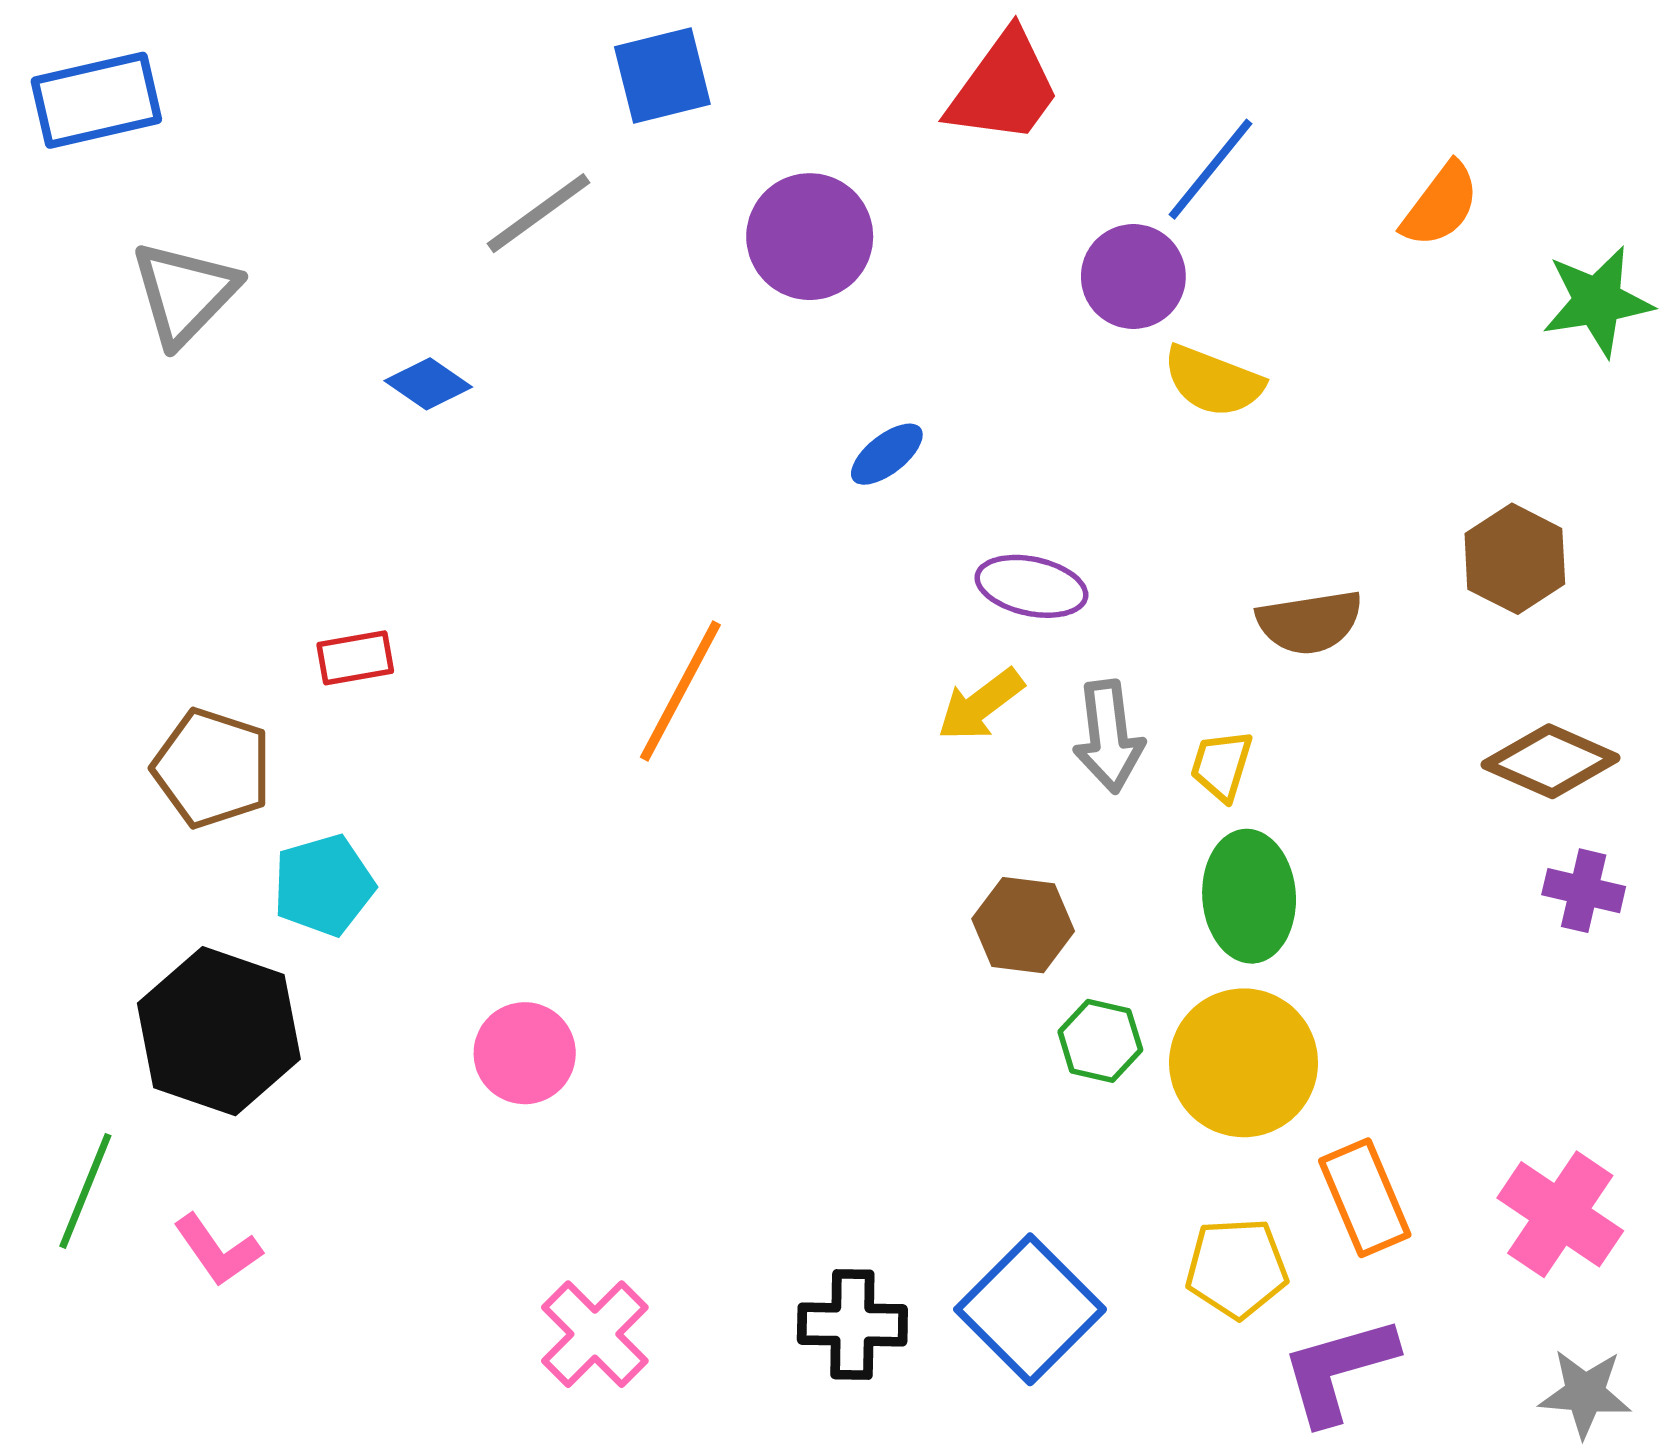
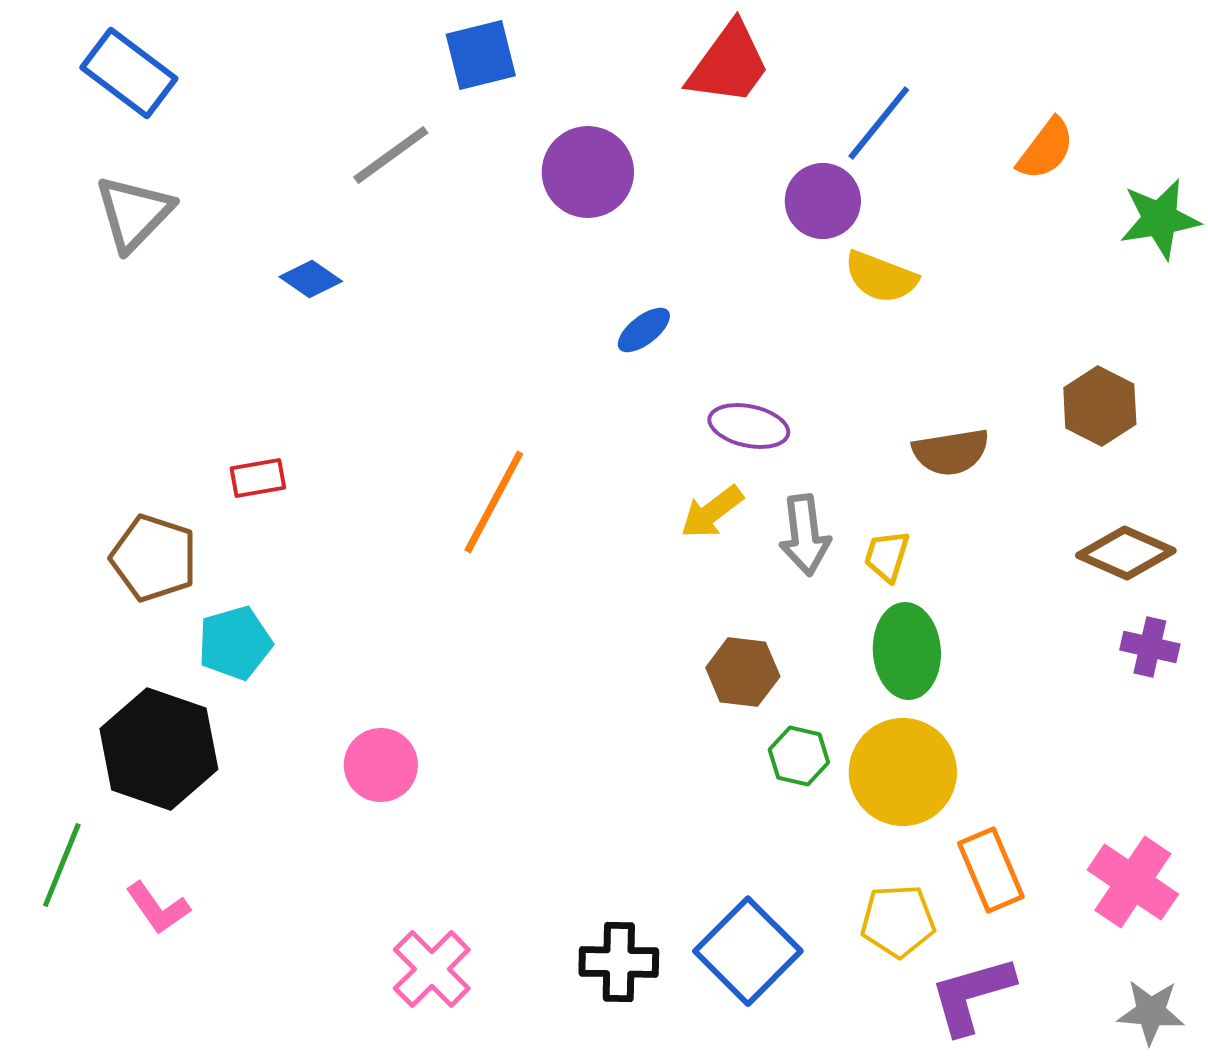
blue rectangle: (96, 100) -> (129, 73), moved, turned 50

